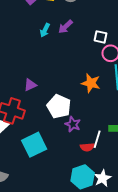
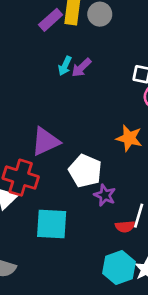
purple arrow: (65, 27) -> (81, 68), moved
purple triangle: (30, 85) -> (45, 141), size x1.6
cyan square: (34, 145) -> (52, 224), turned 30

